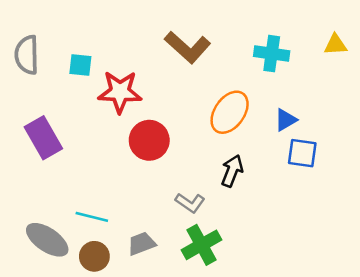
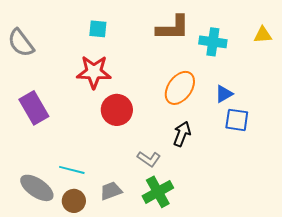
brown L-shape: (187, 47) -> (173, 28), moved, turned -42
gray semicircle: (27, 55) -> (21, 43), turned -36
cyan square: (80, 65) -> (98, 29), moved

